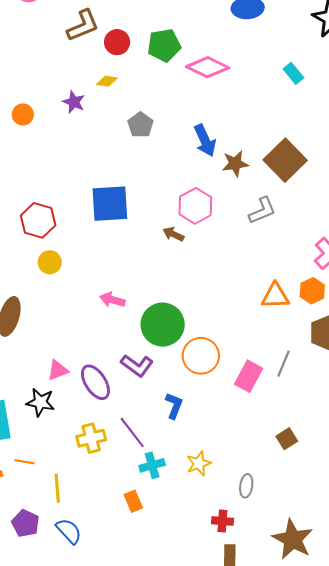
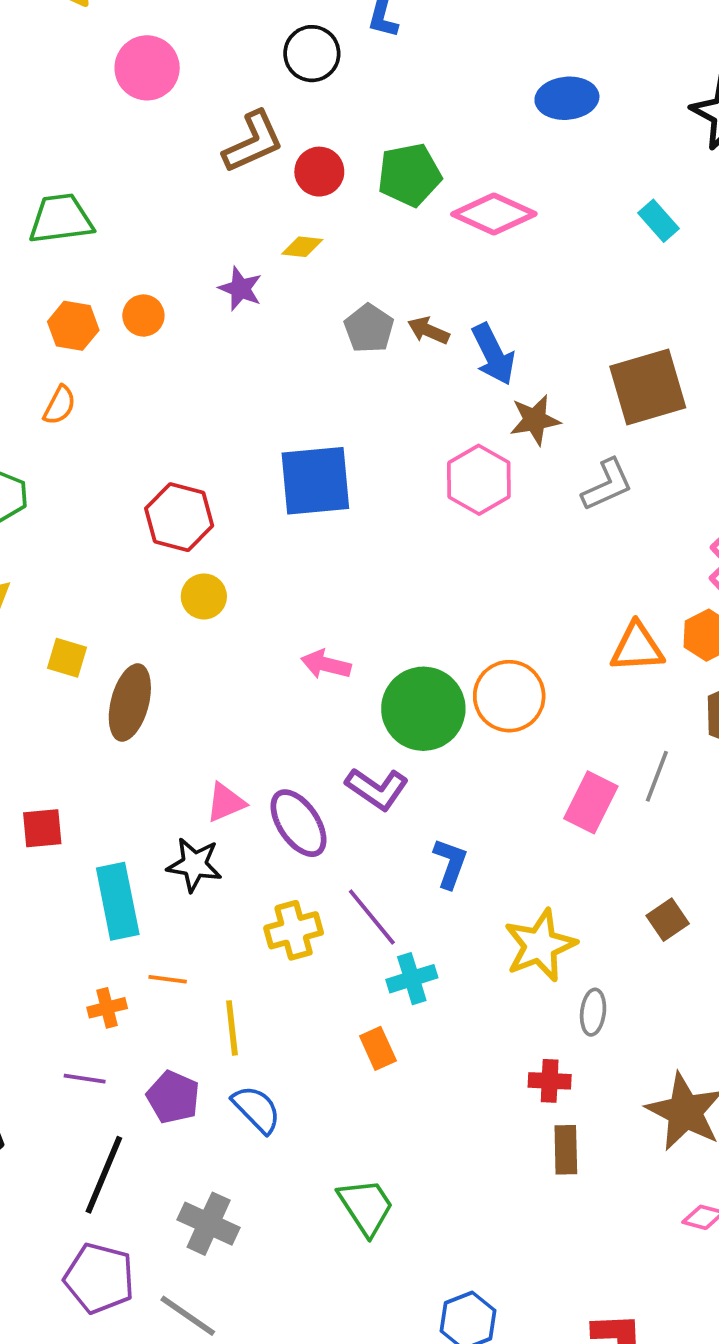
brown square: (285, 160) -> (648, 387), turned 30
brown star: (235, 164) -> (535, 420), moved
brown arrow: (173, 234) -> (428, 331), moved
orange circle: (201, 356) -> (509, 696), moved
yellow star: (199, 463) -> (540, 945), moved, size x1.5

